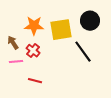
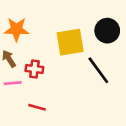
orange star: (34, 26) -> (17, 29), moved
red cross: (33, 51) -> (34, 69), turned -32

